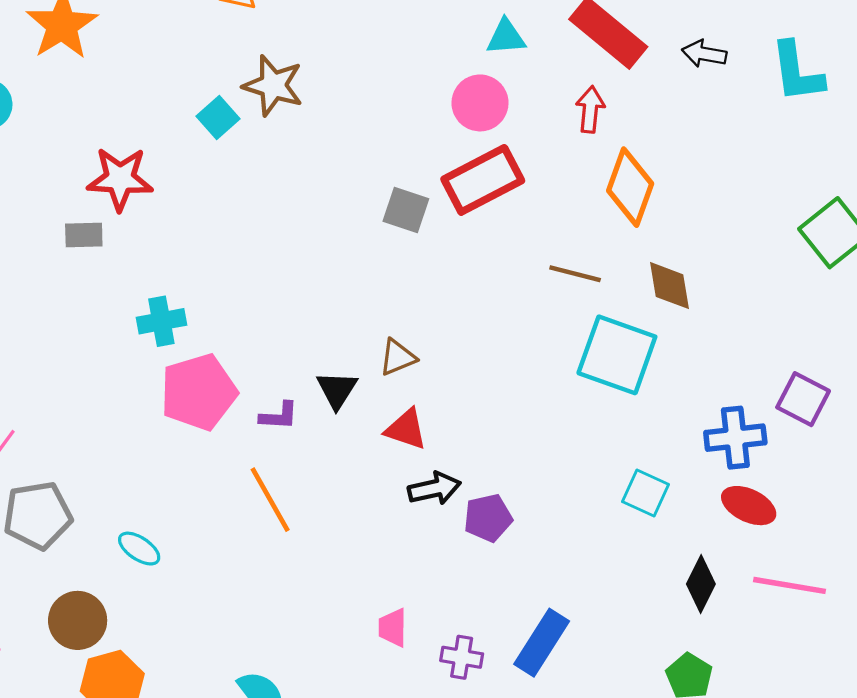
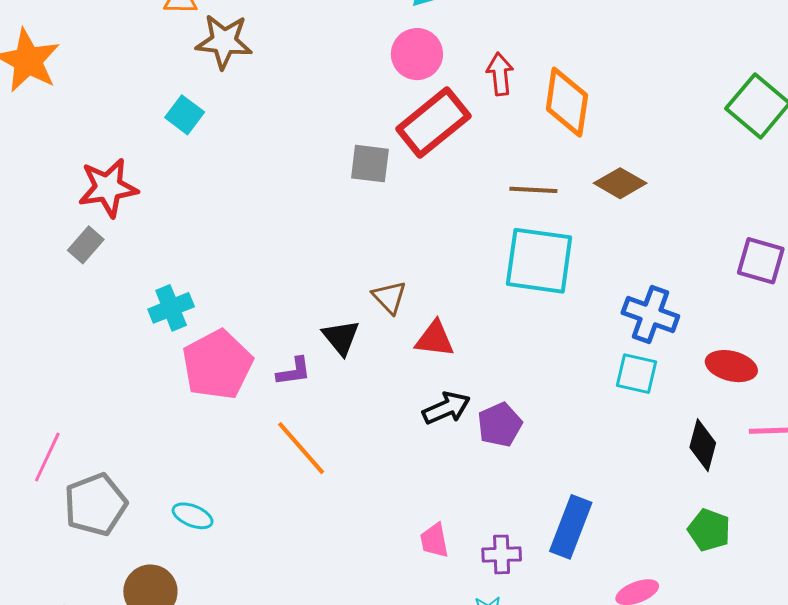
brown star: (273, 86) -> (224, 41), moved
red arrow: (590, 109) -> (500, 74), moved
gray rectangle: (84, 235) -> (86, 245), turned -36
brown diamond: (670, 286) -> (620, 183), turned -39
cyan square: (617, 355) -> (539, 261), moved
brown triangle: (398, 357) -> (389, 297), turned -39
red triangle: (406, 429) -> (435, 339), moved
blue cross: (735, 438) -> (650, 315), moved, turned 38

